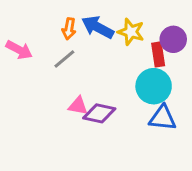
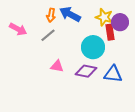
yellow star: (131, 32) -> (104, 17), moved
cyan circle: (154, 86) -> (93, 47), moved
purple diamond: (99, 113) -> (86, 71), moved

